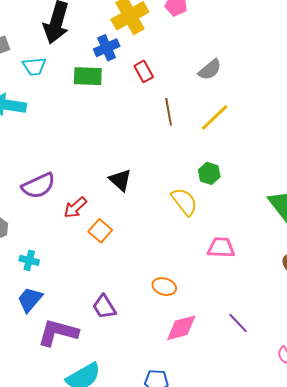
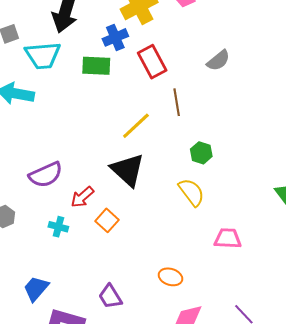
cyan trapezoid: (34, 66) -> (43, 55), size x1.5
red rectangle: (144, 71) -> (152, 62), size x1.5
yellow line: (215, 117) -> (136, 126), moved
green hexagon: (209, 173) -> (201, 153), moved
black triangle: (120, 180) -> (128, 170), size x1.5
cyan cross: (29, 260) -> (58, 227), moved

